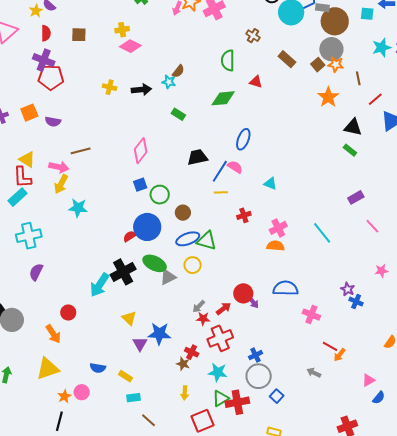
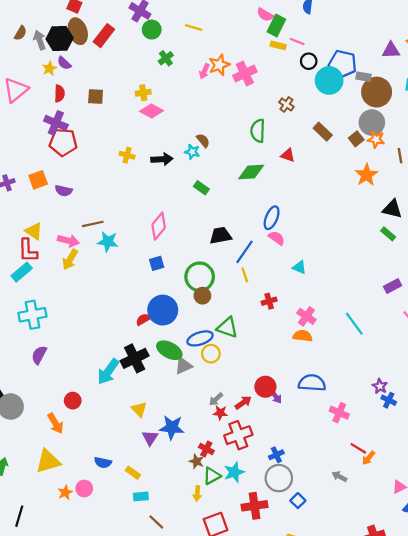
brown semicircle: (178, 71) -> (203, 141), turned -80
pink semicircle: (235, 167) -> (277, 238), moved
yellow line: (221, 192) -> (245, 275), turned 72
green circle: (160, 195) -> (200, 277), moved, size x1.4
cyan star: (78, 208) -> (108, 242), moved
pink cross: (278, 228) -> (306, 316), turned -30
blue ellipse: (188, 239) -> (200, 338), moved
cyan star: (218, 372) -> (234, 472), turned -30
green triangle: (221, 398) -> (212, 476), moved
black line: (59, 421) -> (19, 516), moved

